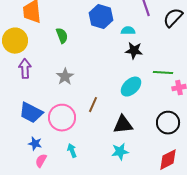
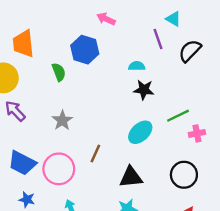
blue hexagon: (101, 17) -> (85, 50), moved
purple arrow: (25, 69) -> (15, 111), turned -42
green line: (163, 73) -> (178, 116), turned -30

